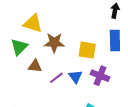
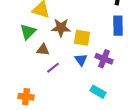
yellow square: (87, 50) -> (82, 38), moved
purple line: (56, 78) -> (53, 68), moved

